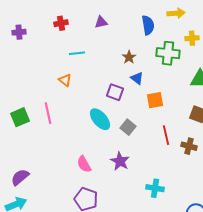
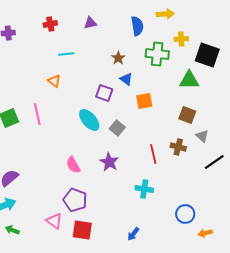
red line: (166, 135) -> (153, 154), moved

